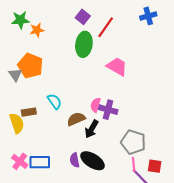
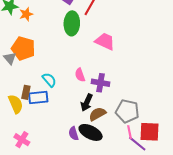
pink semicircle: (96, 105) -> (80, 75), moved, turned -32
brown rectangle: (29, 112) -> (26, 92), turned -64
brown semicircle: (76, 119) -> (97, 114), moved
blue rectangle: (40, 162) -> (38, 98), moved
red square: (155, 166) -> (150, 132), size x1.5

